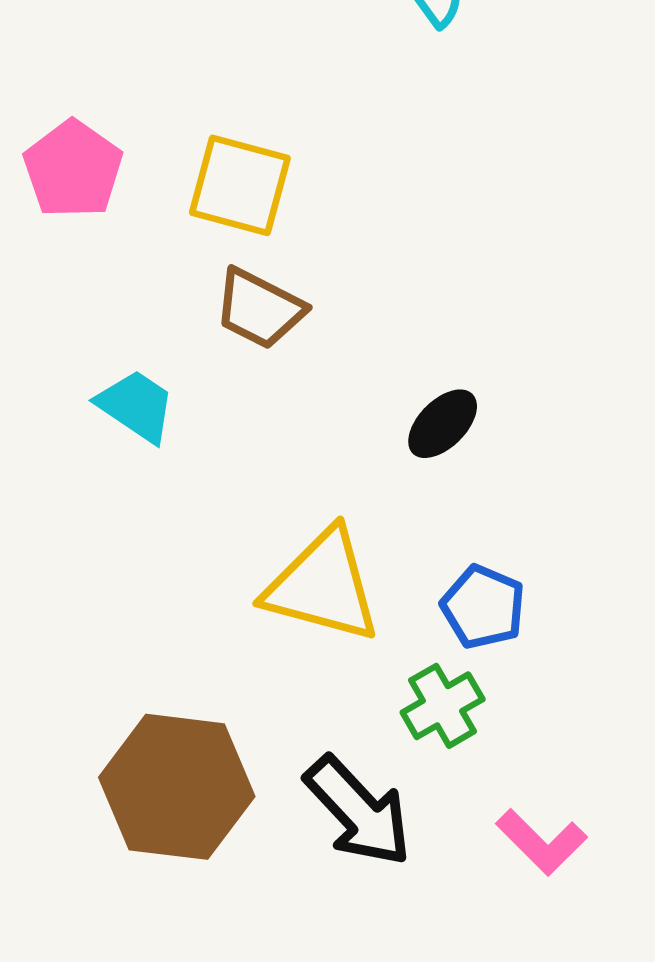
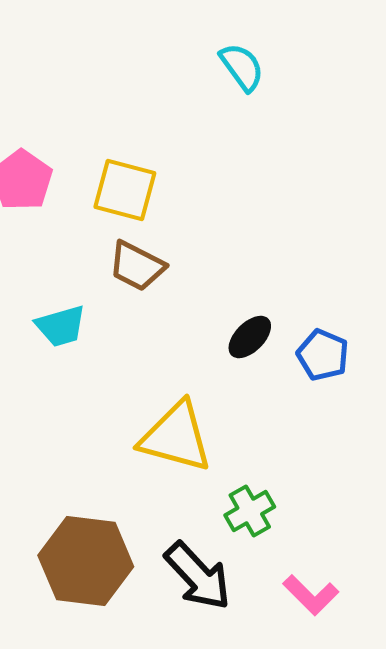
cyan trapezoid: (136, 406) -> (61, 326), turned 130
blue pentagon: (483, 607) -> (323, 355), moved

